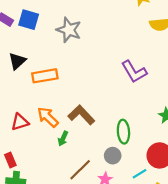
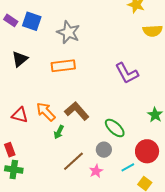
orange rectangle: (45, 76) -> (63, 66), moved
red triangle: (20, 122) -> (20, 115), turned 30
green ellipse: (123, 132) -> (115, 128), turned -45

